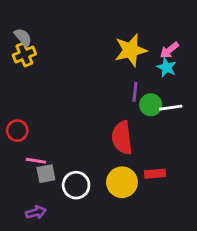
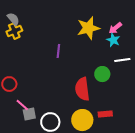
purple line: (135, 92) -> (58, 51), moved
green circle: (151, 105) -> (102, 74), moved
white line: (171, 108) -> (122, 60), moved
pink line: (36, 161) -> (22, 105), turned 32

